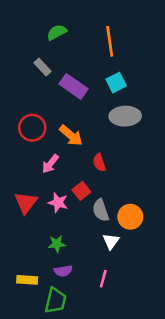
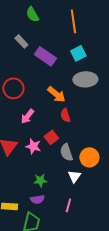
green semicircle: (57, 32) -> (32, 14), turned -91
orange arrow: (71, 135) -> (56, 94), moved
green star: (57, 244) -> (40, 180), moved

